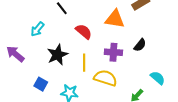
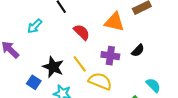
black star: (57, 55) -> (53, 67), moved, turned -30
yellow line: (84, 63) -> (80, 64), turned -42

